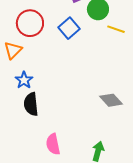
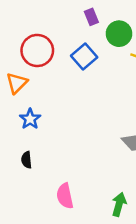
black semicircle: (31, 104) -> (26, 160), moved, size x0.6

